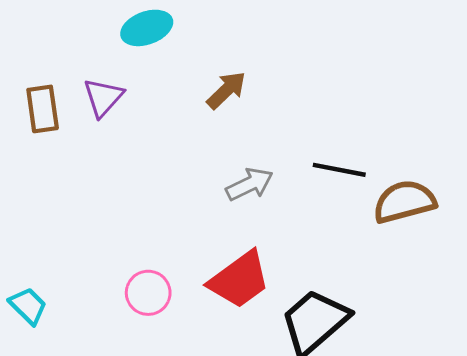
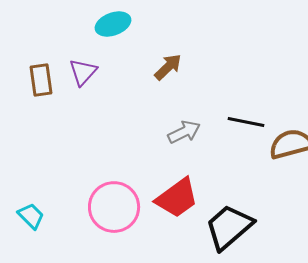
pink circle: (148, 293) -> (114, 207), size x1.6

